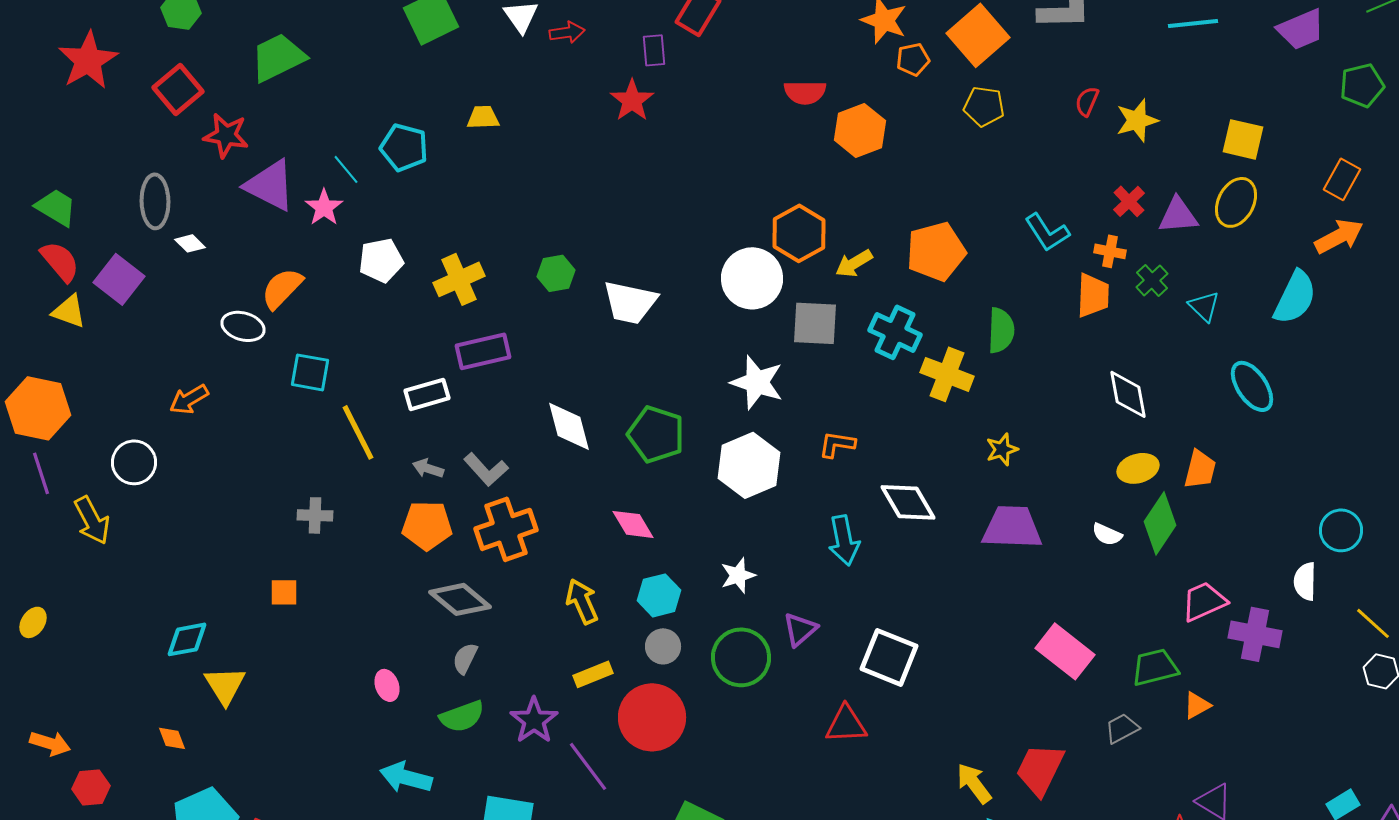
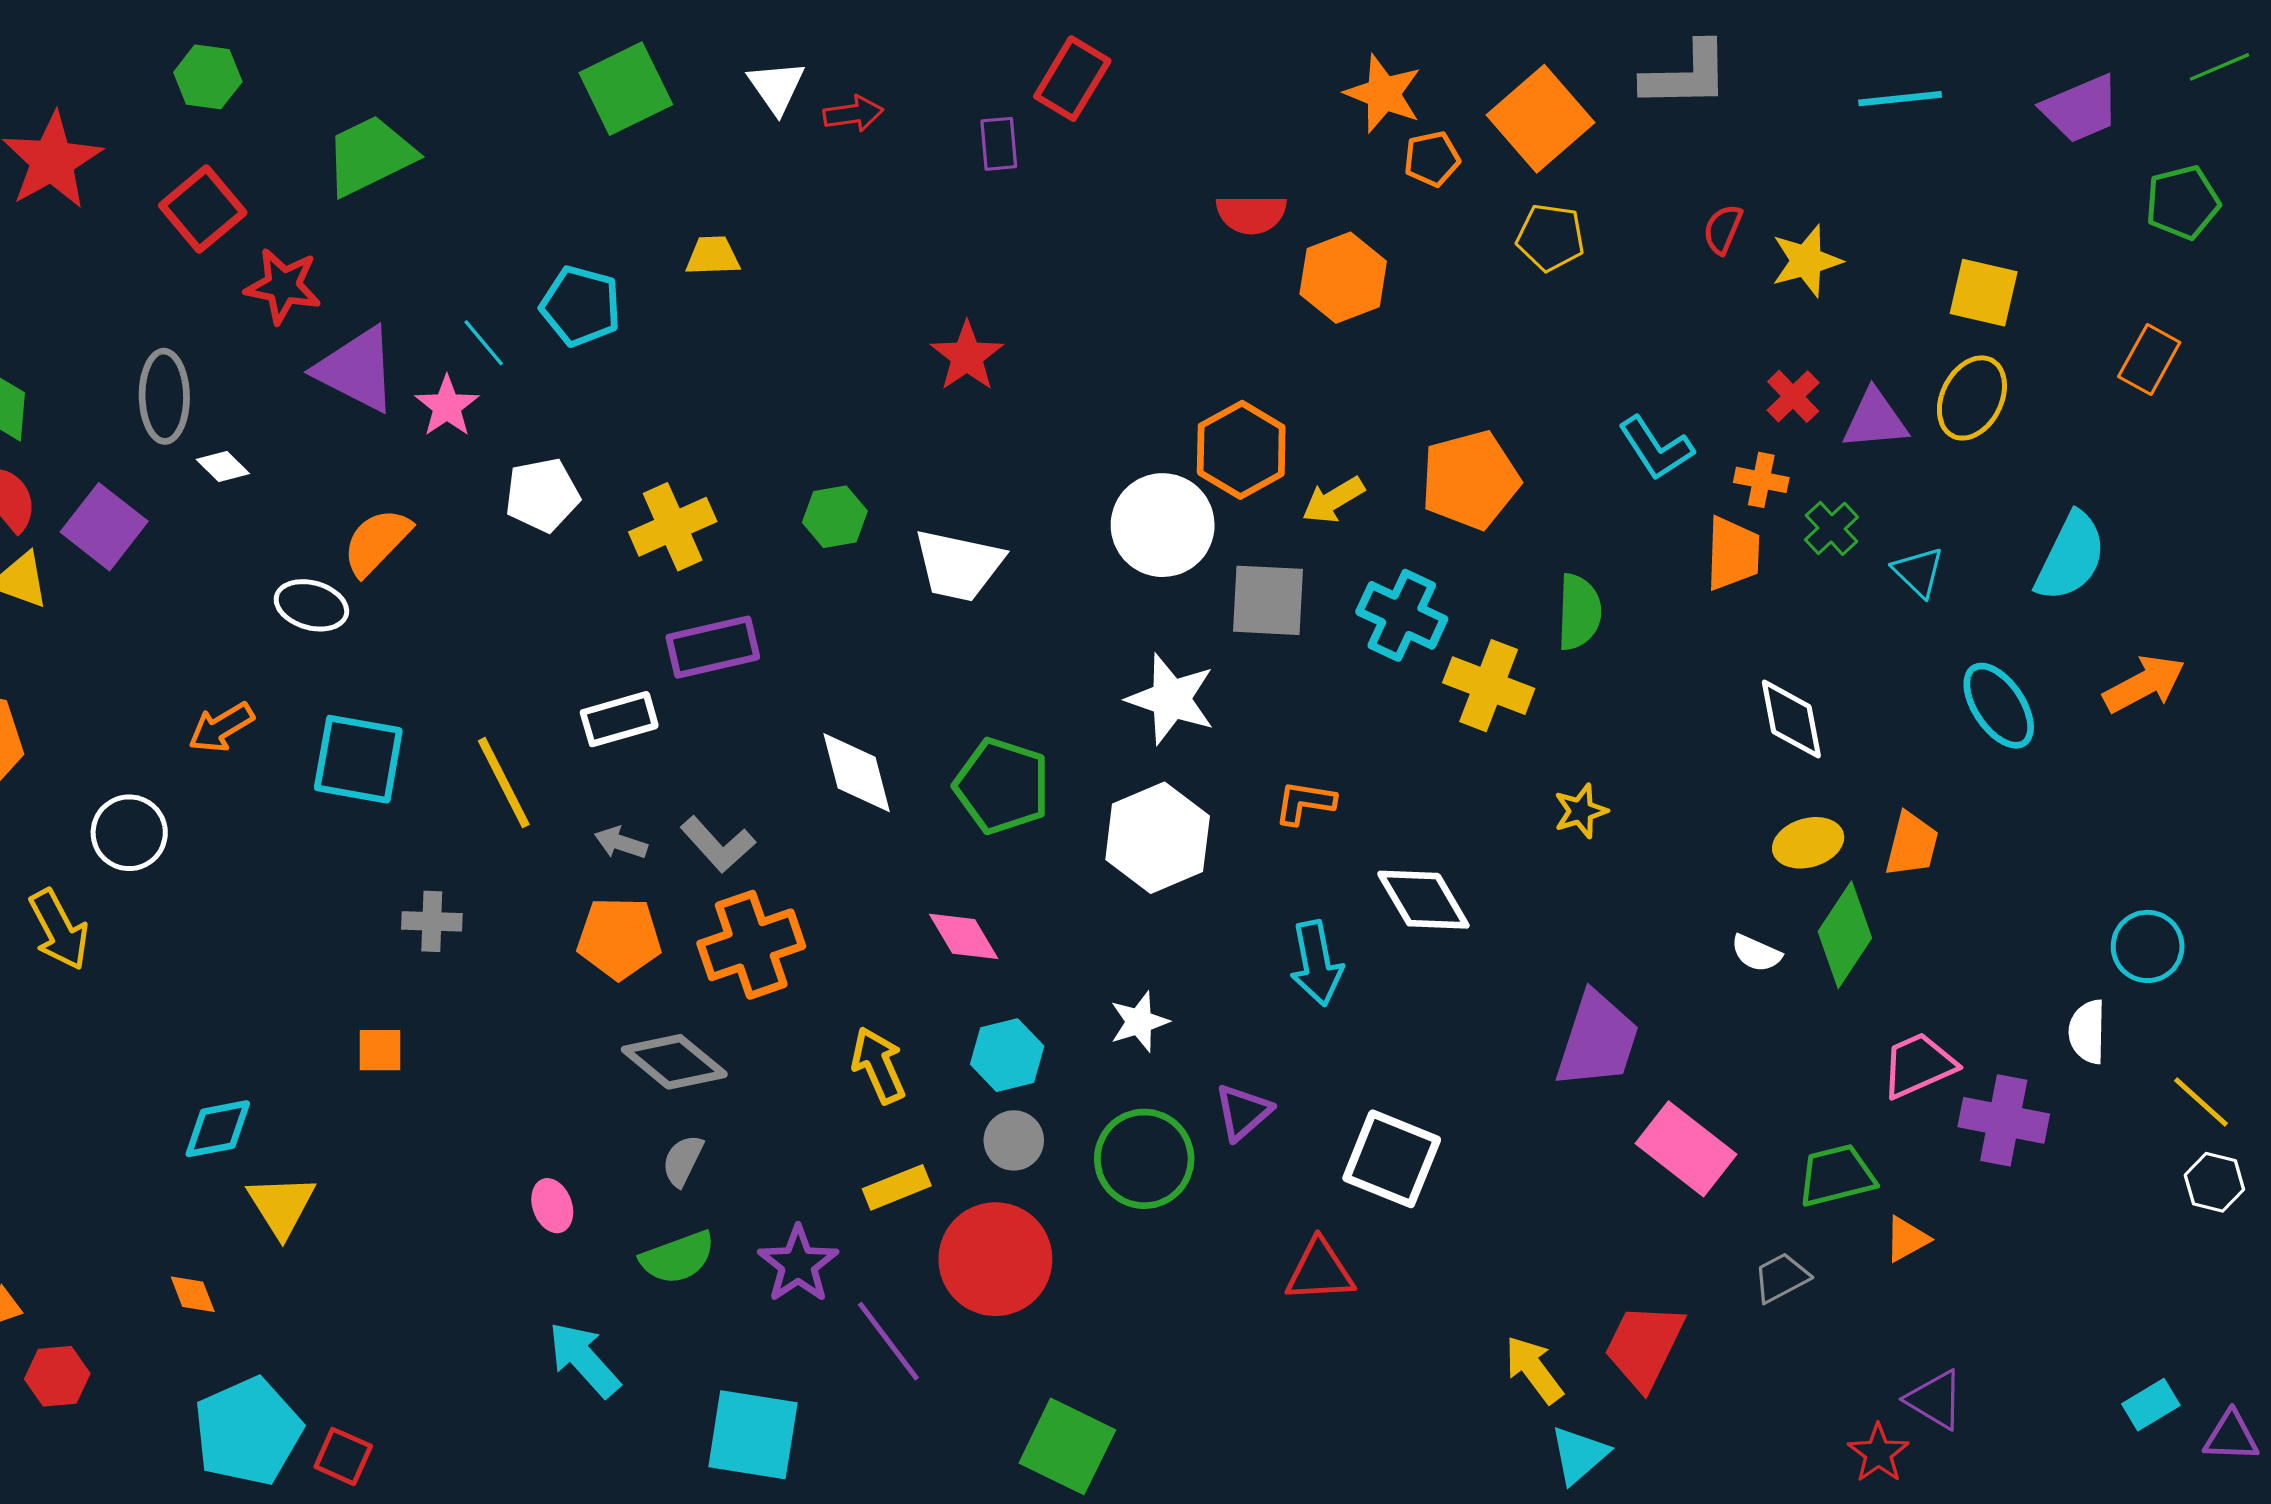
red star: (632, 100) -> (967, 356), moved
orange arrow: (1339, 236) -> (2144, 684), moved
cyan square: (310, 372) -> (358, 759), moved, size x1.4
purple trapezoid: (1012, 527) -> (1597, 1040), moved, turned 106
cyan arrow: (406, 777) -> (584, 1359), turned 33

